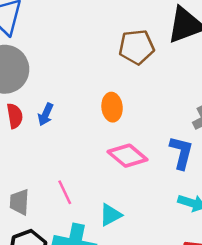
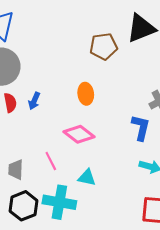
pink diamond: (127, 156) -> (79, 134), moved
cyan triangle: (110, 215) -> (87, 178), turned 42

